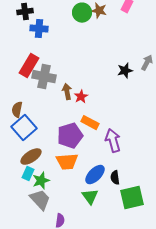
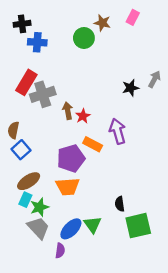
green circle: (82, 13) -> (84, 38), moved
gray cross: (44, 77) -> (43, 94), turned -30
blue square: (24, 128) -> (21, 150), size x0.7
purple arrow: (113, 141) -> (118, 131), moved
blue ellipse: (95, 175) -> (71, 229), moved

